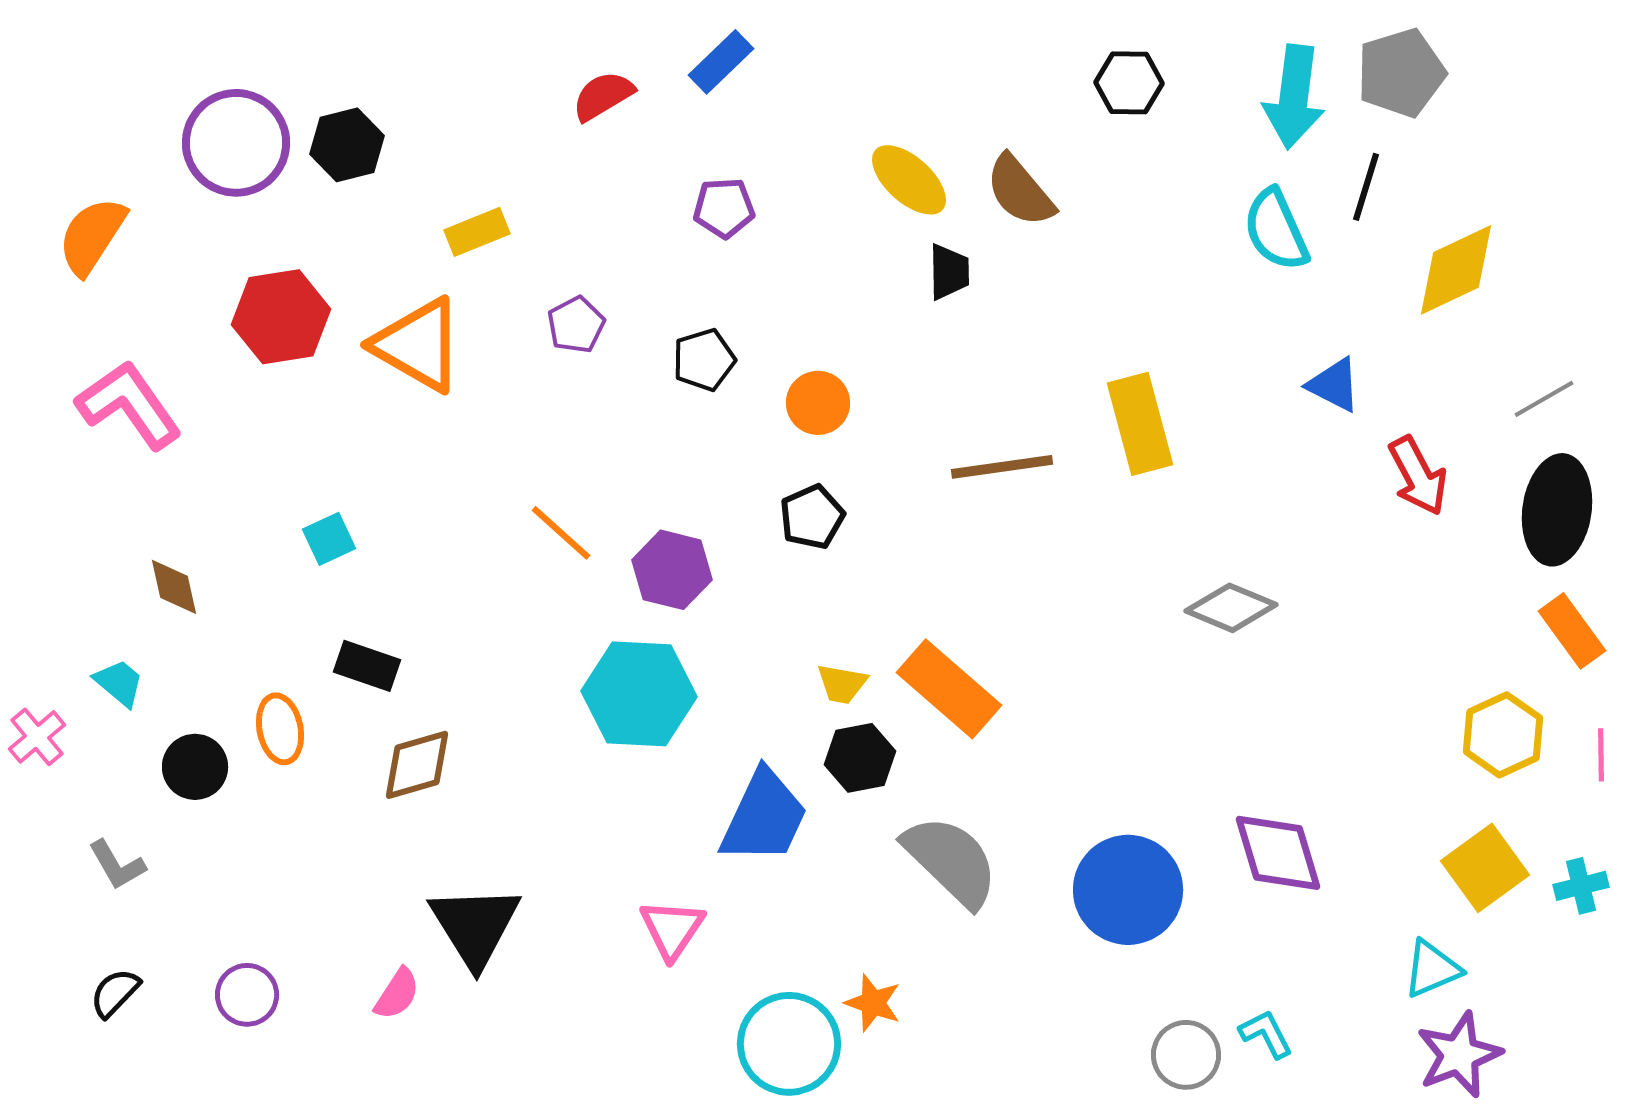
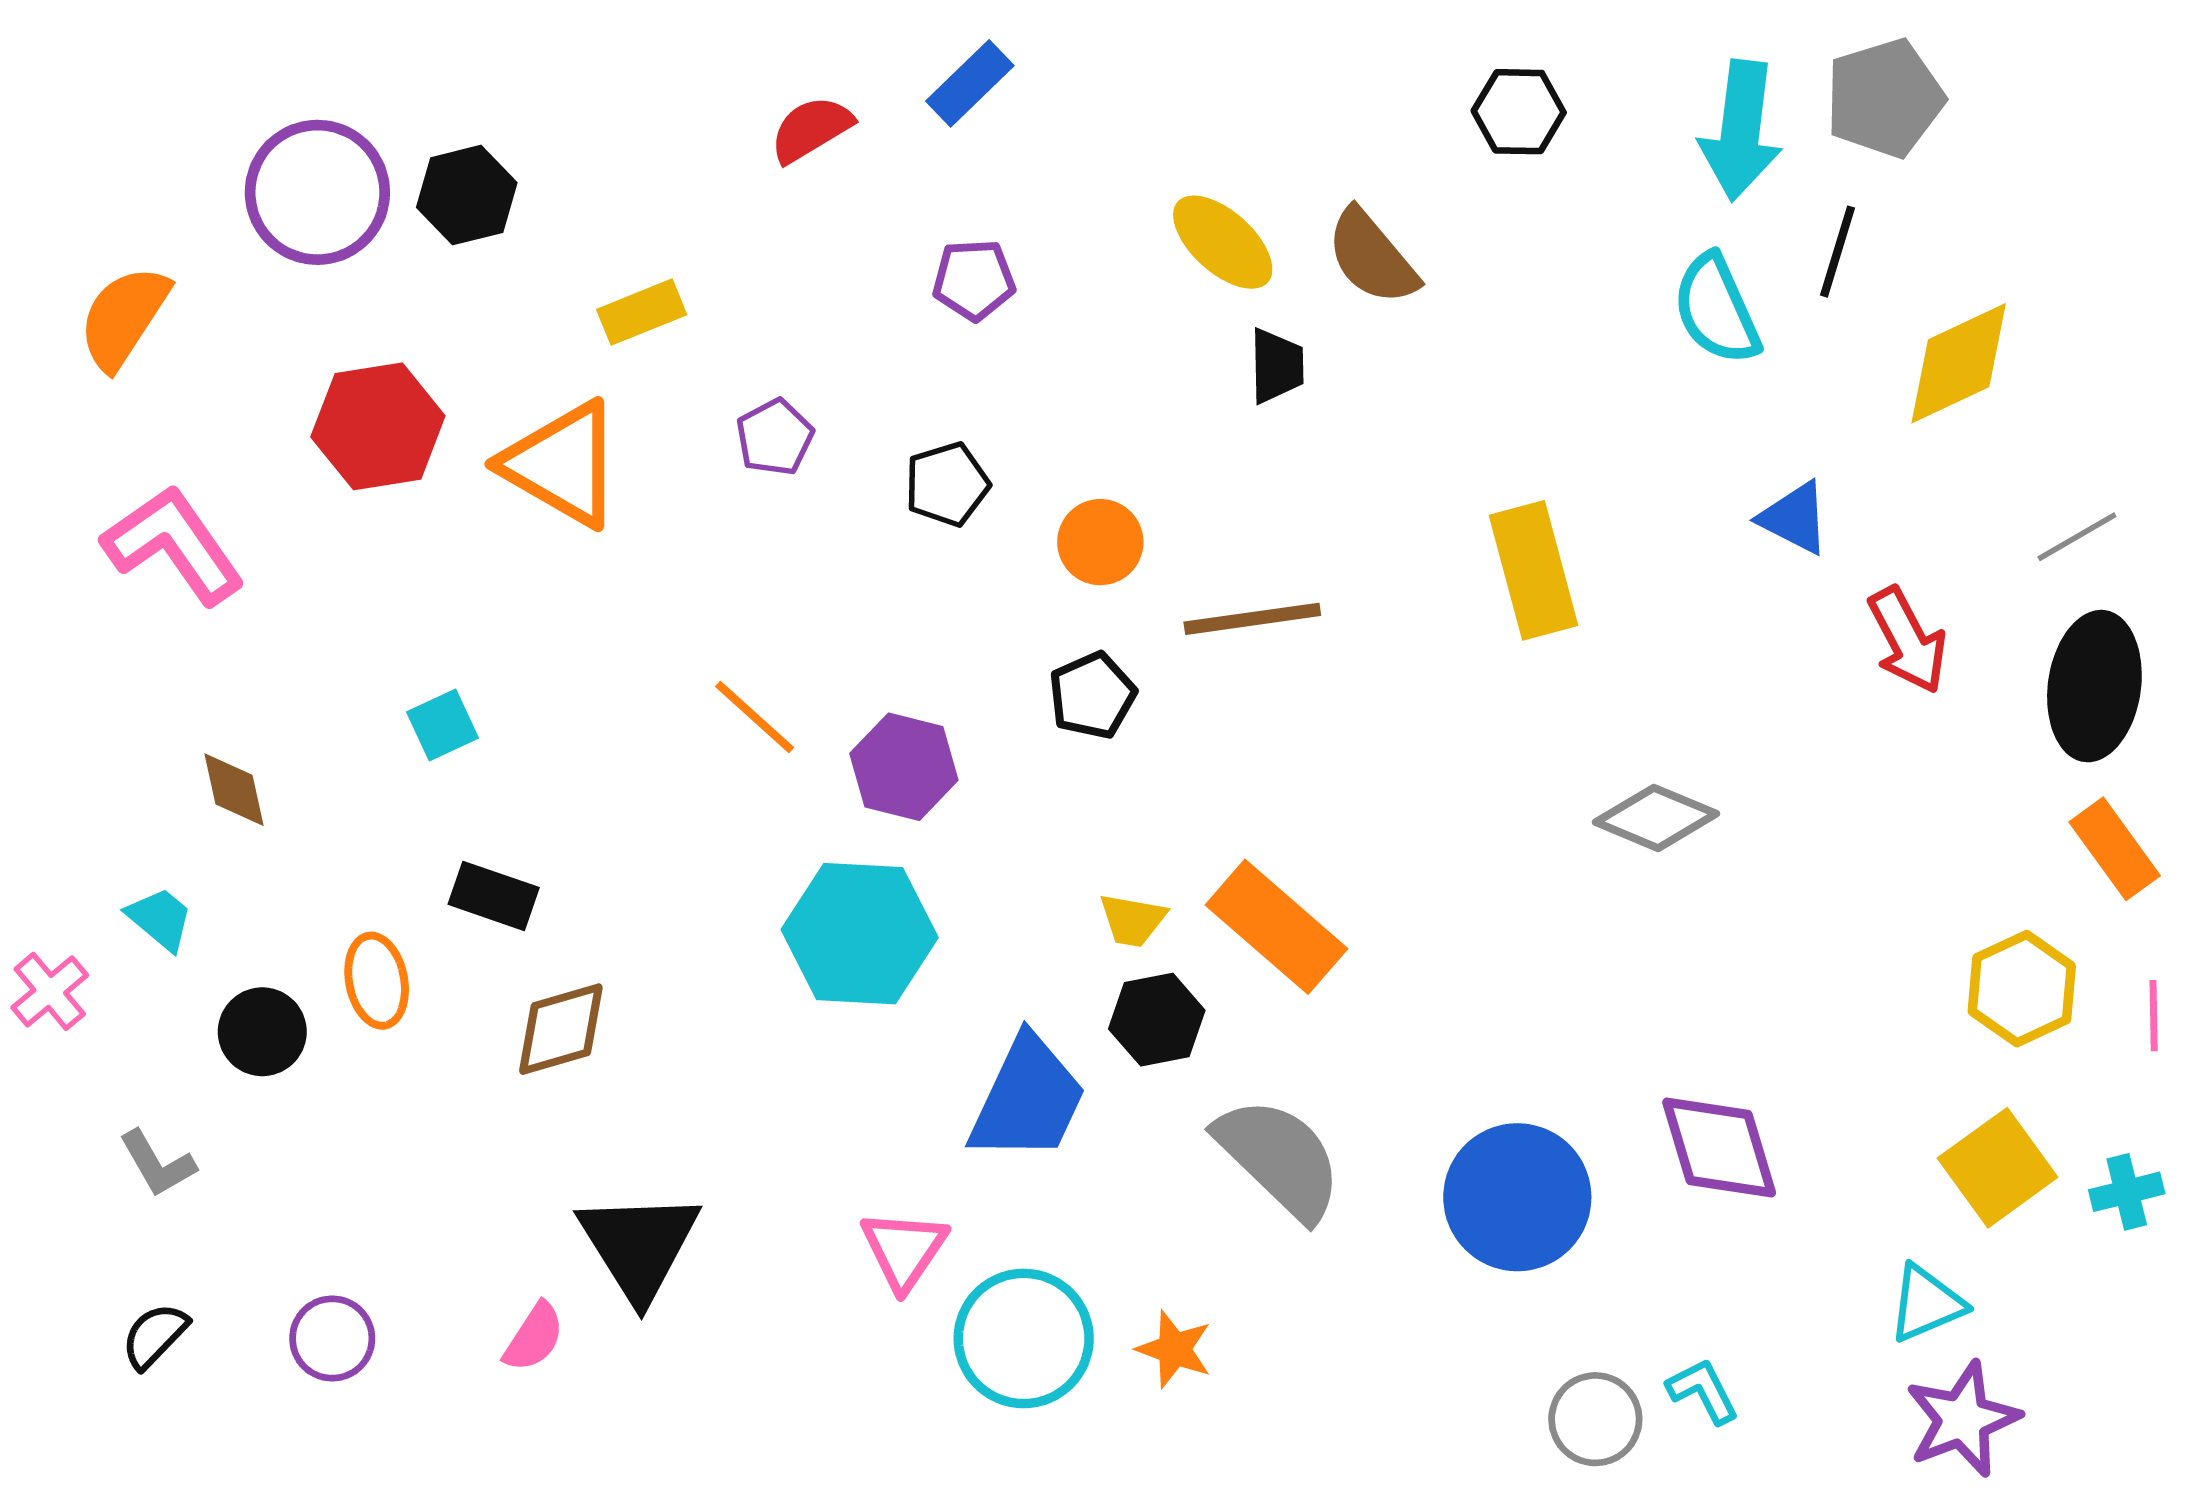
brown line: (1002, 467) -> (1252, 619), moved
cyan circle: (789, 1044) -> (1024, 1338), moved

